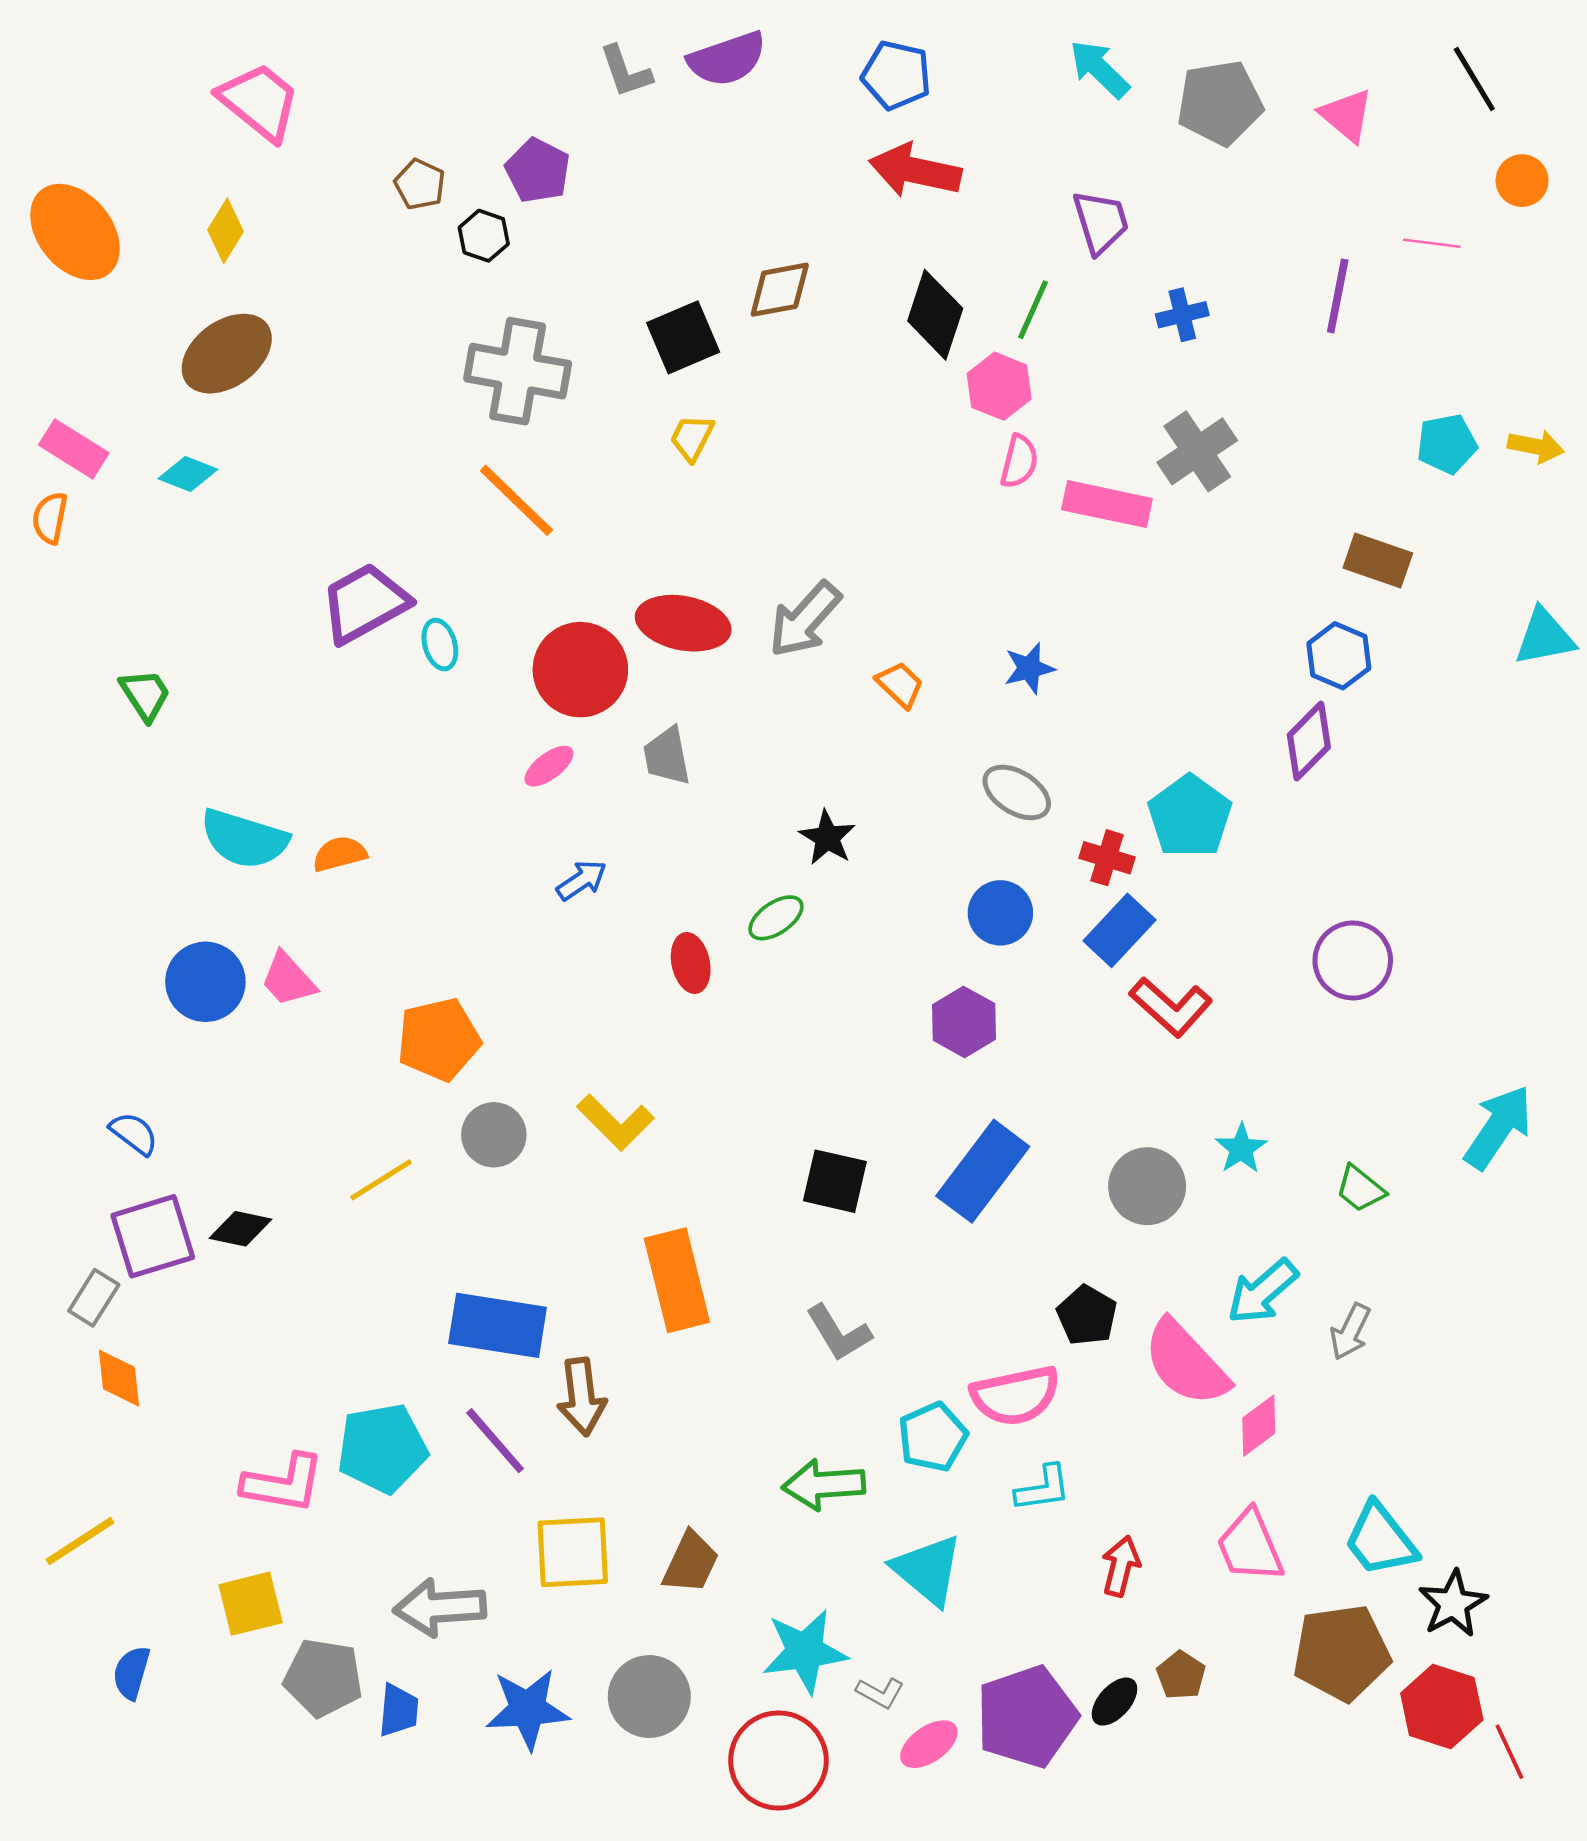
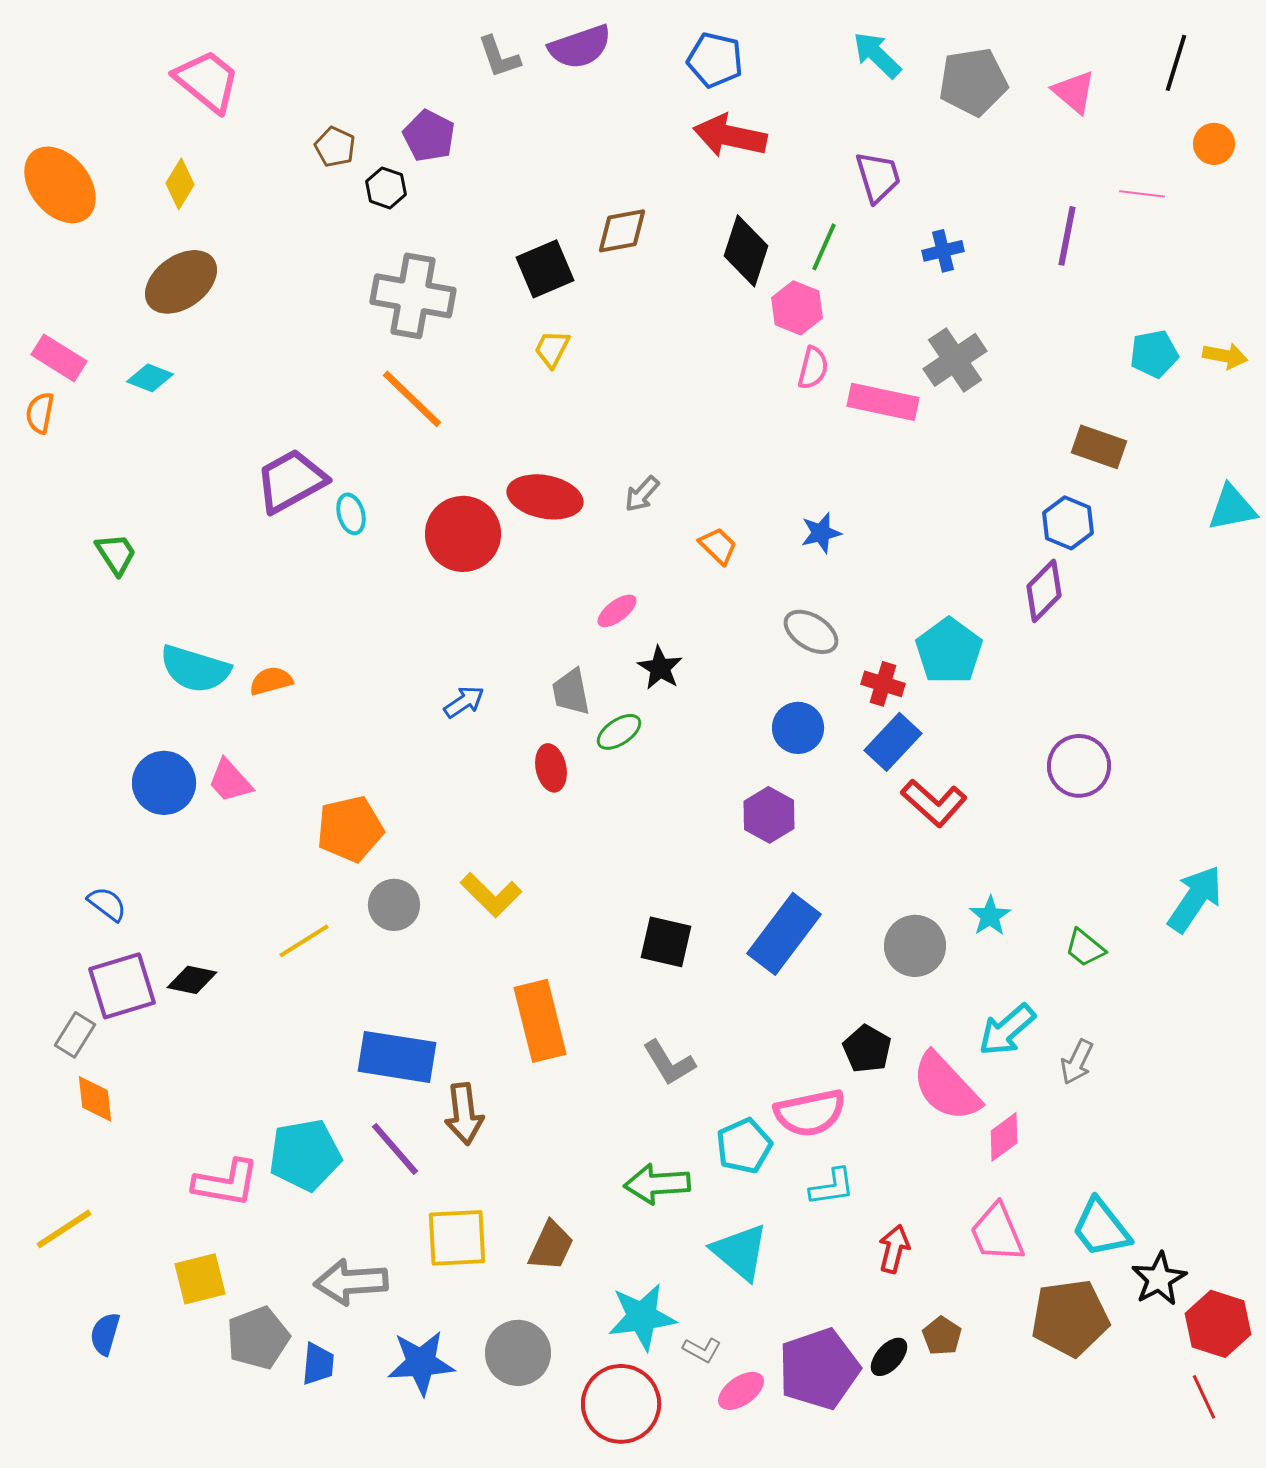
black line: (1474, 79) -> (1176, 63), turned 48
gray arrow: (805, 619) -> (642, 494), size x0.6
gray trapezoid: (667, 756) -> (571, 692), moved
pink ellipse: (549, 766) -> (617, 611), moved
gray pentagon: (323, 1678) -> (258, 1338), turned -30
red hexagon: (1442, 1707) -> (1218, 1324), moved

